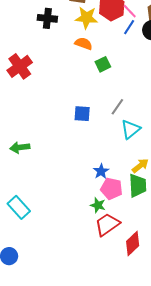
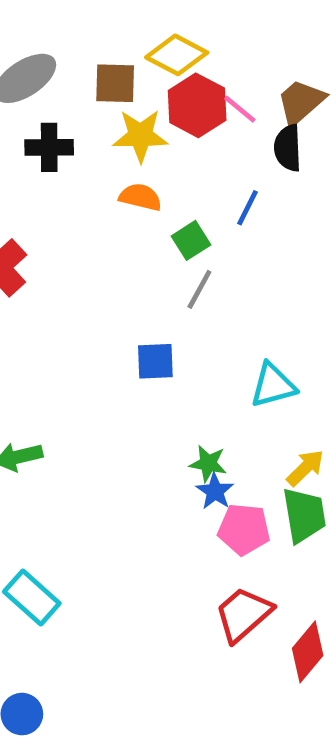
blue line: (129, 27) -> (247, 208), moved
gray line: (117, 107) -> (199, 289), moved
cyan triangle: (131, 129) -> (273, 385), turned 30
green star: (98, 205) -> (208, 463), moved

